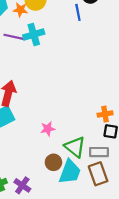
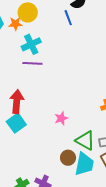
purple line: (14, 37) -> (32, 63), moved
pink star: (48, 129) -> (61, 118), moved

